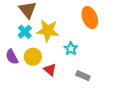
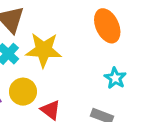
cyan star: (71, 49) -> (115, 78), moved

